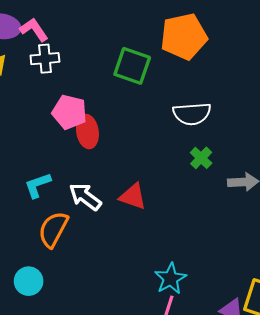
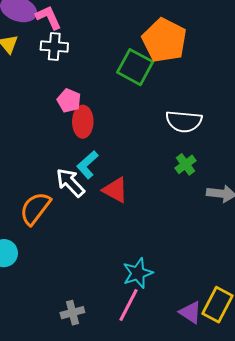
orange pentagon: (184, 36) -> (164, 40), moved, turned 30
pink pentagon: (69, 112) -> (69, 101), size x0.7
cyan L-shape: (38, 185) -> (87, 165), moved, turned -32

